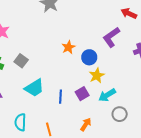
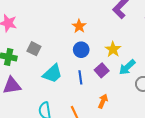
blue circle: (89, 57) -> (81, 50), moved
orange arrow: (86, 124) -> (103, 101), moved

